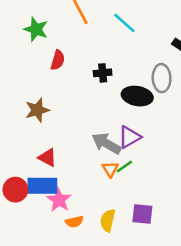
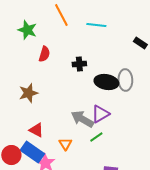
cyan line: (124, 23) -> (96, 25), turned -36
gray ellipse: (162, 78) -> (125, 80), moved
orange triangle: (110, 169) -> (65, 144), moved
blue rectangle: (42, 186) -> (32, 152), turned 35

